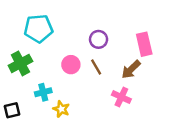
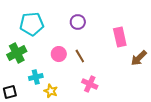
purple circle: (99, 39) -> (78, 22), moved
brown arrow: (131, 69) -> (139, 58), moved
pink cross: (121, 97) -> (90, 84), moved

